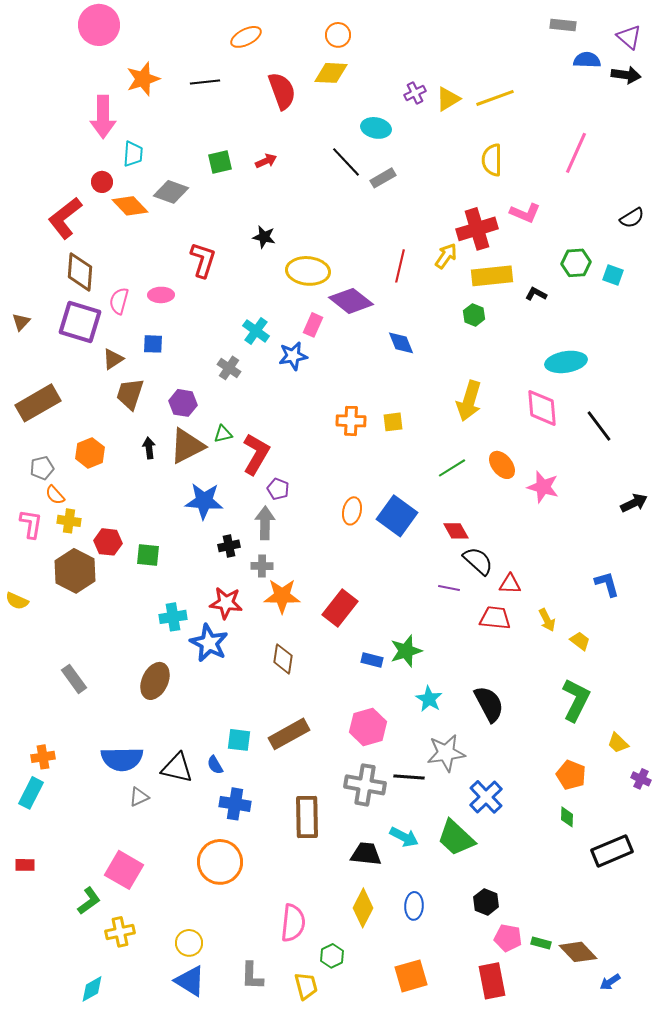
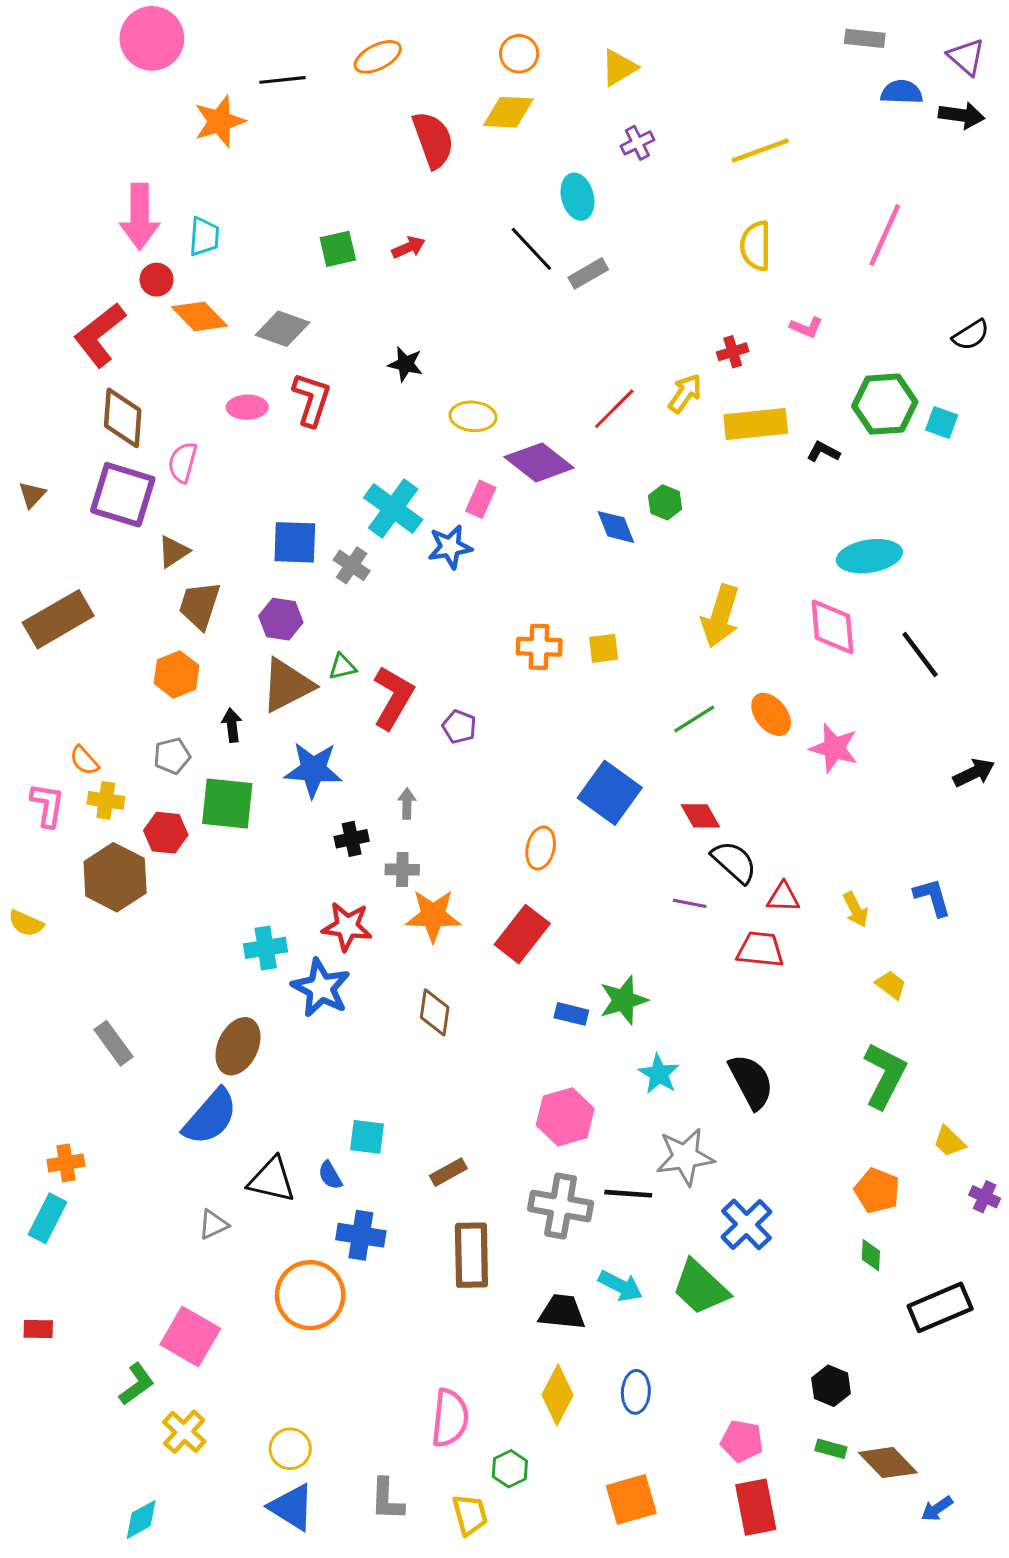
black line: (205, 82) -> (283, 80), moved
yellow triangle: (448, 99) -> (619, 68), moved
pink arrow: (103, 117) -> (140, 217), moved
cyan ellipse: (376, 128) -> (577, 197), turned 64
gray diamond: (171, 192) -> (283, 329), moved
pink L-shape: (525, 213) -> (806, 327), size x0.7
red cross: (477, 229) -> (733, 352), size x0.5
green hexagon: (576, 263) -> (885, 404), size x1.4
red line: (400, 266) -> (614, 409), turned 32
yellow ellipse: (308, 271) -> (473, 416), size x0.7
pink ellipse: (161, 295) -> (247, 407), moved
green hexagon: (474, 315) -> (665, 502), moved
cyan cross: (256, 331) -> (393, 509), size x1.4
blue square: (153, 344) -> (295, 542), moved, size x1.5
black arrow: (149, 448) -> (232, 725), moved
orange hexagon: (90, 453) -> (176, 674), moved
gray pentagon: (42, 468) -> (172, 756), moved
purple pentagon: (278, 489) -> (459, 727), moved
orange ellipse: (352, 511) -> (541, 848), moved
gray arrow: (265, 523) -> (407, 803), size x0.6
green square: (148, 555) -> (227, 803), moved, size x1.5
yellow arrow: (547, 620) -> (856, 909), moved
brown rectangle: (289, 734) -> (448, 1172), moved, size x0.6
blue semicircle: (122, 759) -> (210, 1117), moved, turned -48
orange circle: (220, 862) -> (310, 1295), moved
black hexagon: (486, 902) -> (831, 1386), moved
yellow cross: (120, 932) -> (184, 1432), turned -36
pink pentagon: (508, 938) -> (742, 1441), moved

